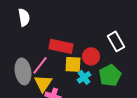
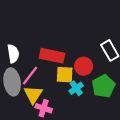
white semicircle: (24, 17) -> (13, 54), moved

